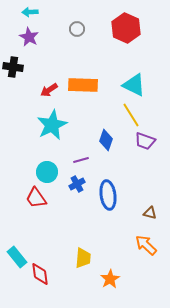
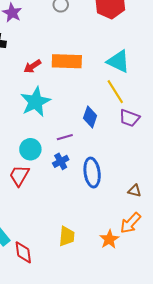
red trapezoid: (36, 198) -> (19, 176), turned 65
orange arrow: (146, 245) -> (130, 223), turned -90
orange star: (110, 279) -> (109, 239), moved

